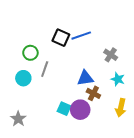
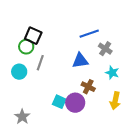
blue line: (81, 36) -> (89, 34), moved
black square: (61, 38) -> (33, 36), moved
blue triangle: (85, 78) -> (80, 61), moved
gray star: (18, 119) -> (22, 117), moved

